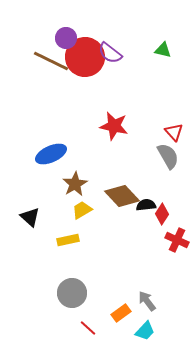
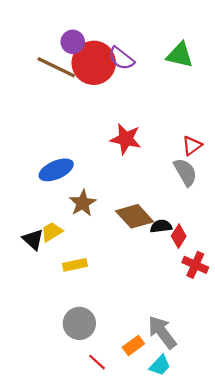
green triangle: (163, 50) -> (180, 55), size x1.5
red triangle: (174, 132) -> (192, 146), turned 36
yellow trapezoid: (82, 210) -> (52, 232), moved
gray arrow: (147, 301) -> (162, 332), size x1.5

